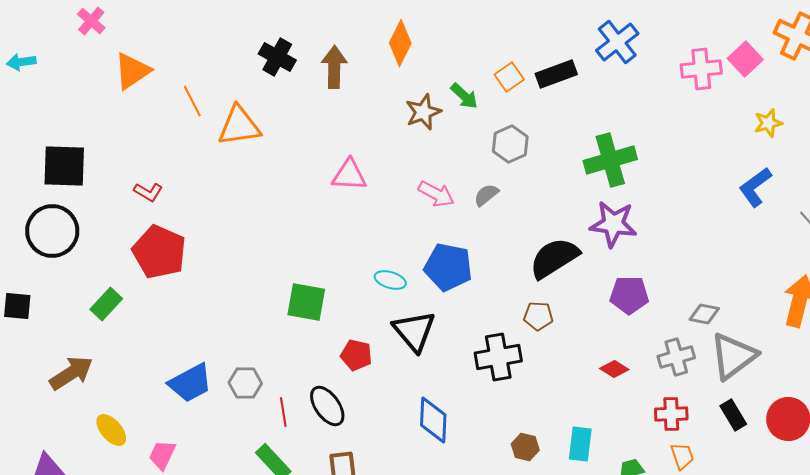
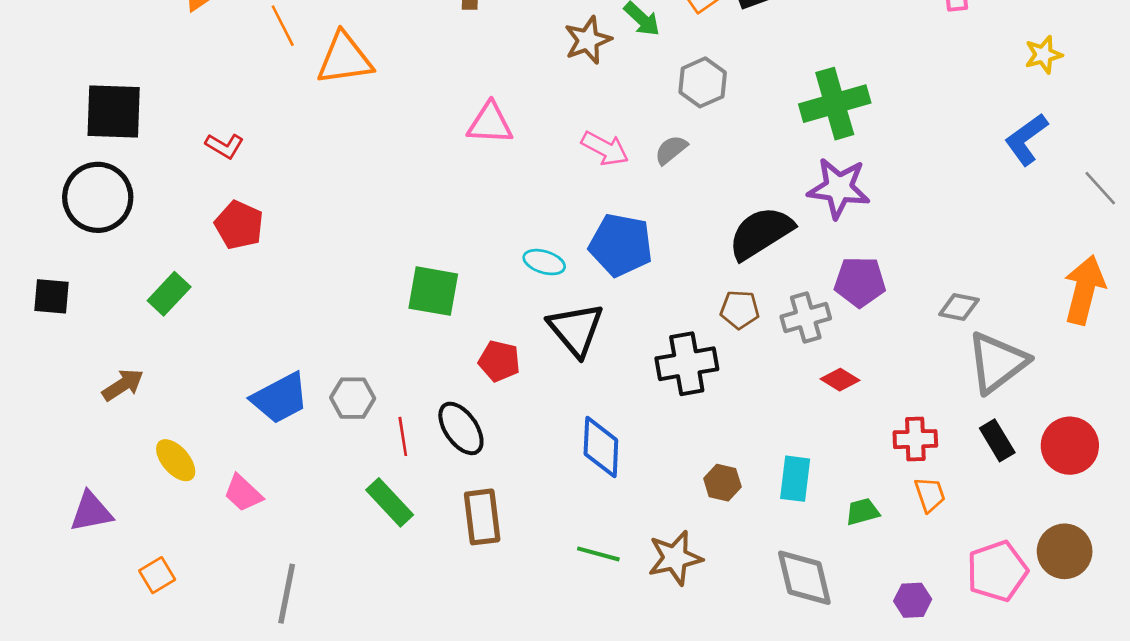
red pentagon: (159, 252) -> (239, 225), size x0.7
gray cross: (676, 357) -> (806, 318), moved
brown arrow: (71, 373) -> (123, 385), size x0.7
pink trapezoid: (162, 455) -> (243, 493), turned -72

